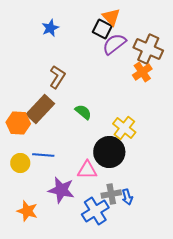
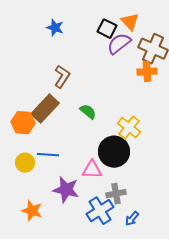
orange triangle: (111, 17) -> (130, 22), moved
blue star: (50, 28) -> (55, 28), turned -30
orange cross: (142, 72) -> (147, 72), turned 30
blue arrow: (127, 197) -> (132, 219), moved, turned 56

